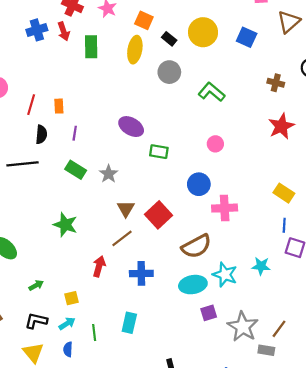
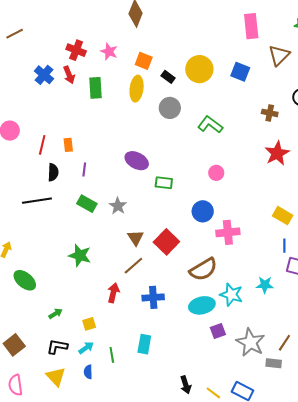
blue cross: (37, 30) -> (44, 75), turned -30

